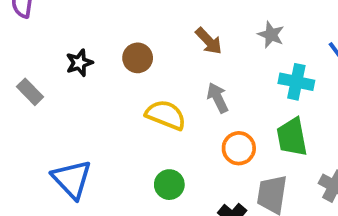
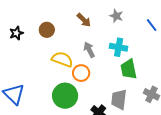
cyan cross: (296, 82) -> (119, 47), moved
orange circle: (239, 148) -> (81, 73), moved
green circle: (169, 185) -> (65, 96), size x1.6

